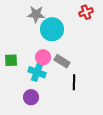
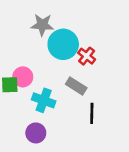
red cross: (86, 12) -> (87, 56), moved, turned -32
pink circle: (43, 57) -> (23, 77), moved

